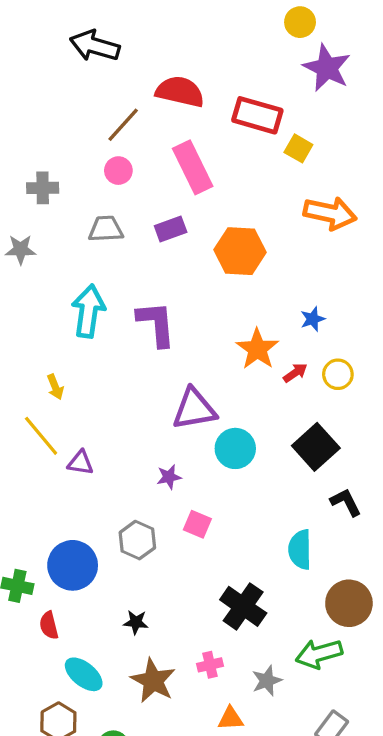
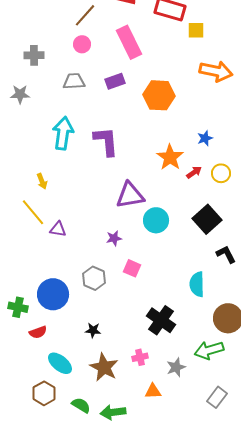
yellow square: (298, 148) -> (196, 30), turned -30
red semicircle: (49, 625) -> (38, 332), turned -96

